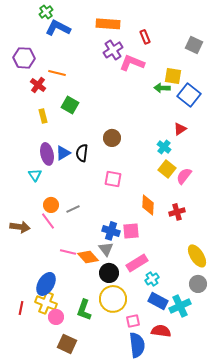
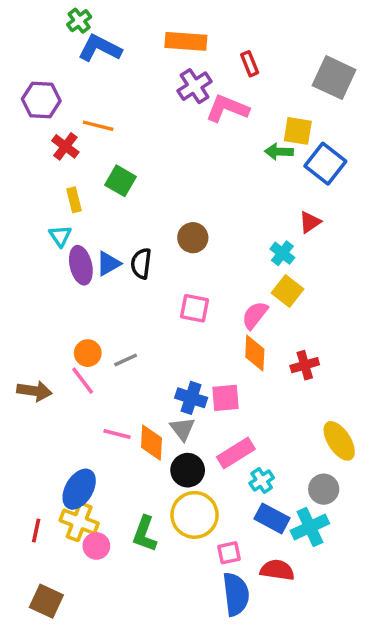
gray square: (194, 45) -> (334, 78), size x1.4
cyan triangle: (35, 175) -> (60, 236), moved
pink semicircle: (184, 176) -> (255, 315), moved
orange diamond: (88, 257) -> (151, 443), turned 45
gray circle: (198, 284) -> (324, 489), moved
brown square: (67, 344) -> (46, 601), moved

